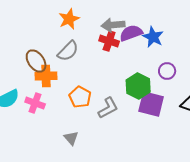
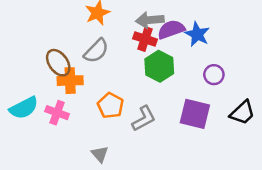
green hexagon: (138, 86) -> (159, 66), moved

